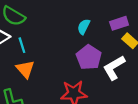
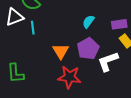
orange triangle: (25, 69) -> (61, 51), moved

